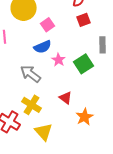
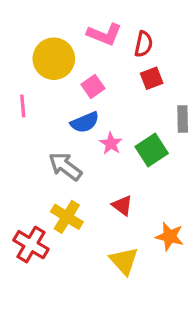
orange star: (84, 117) -> (170, 236), moved, turned -30
yellow triangle: (44, 132) -> (124, 261), moved

